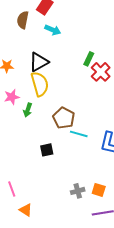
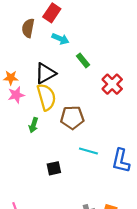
green rectangle: (89, 59) -> (83, 60), moved, turned -64
pink star: (12, 97) -> (16, 95), moved
brown pentagon: (64, 118) -> (72, 118), moved, turned -30

